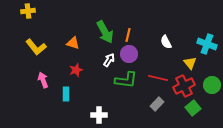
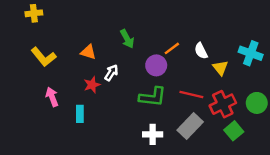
green arrow: (105, 32) -> (127, 39), size x0.7
orange line: (128, 35) -> (172, 48), moved, turned 40
white arrow: (109, 60) -> (111, 73), moved
yellow triangle: (190, 63) -> (220, 68), moved
gray rectangle: (157, 104) -> (190, 126), size x1.5
white cross: (99, 115) -> (153, 134), moved

